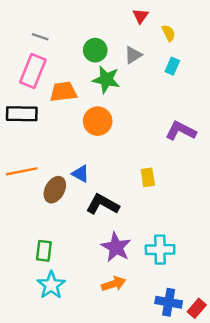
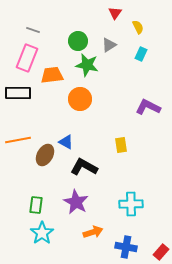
purple star: (116, 247) -> (76, 202), moved
blue cross: (169, 302) -> (126, 247), moved

